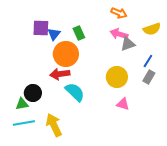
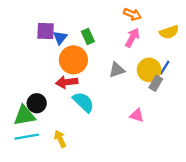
pink arrow: (119, 34) -> (132, 38), turned 102
gray triangle: (128, 44) -> (117, 70), moved
yellow circle: (117, 77) -> (149, 70), moved
gray rectangle: (149, 77) -> (156, 83), moved
green triangle: (22, 104) -> (24, 115), size x1.5
yellow arrow: (54, 125) -> (60, 139), size x0.7

